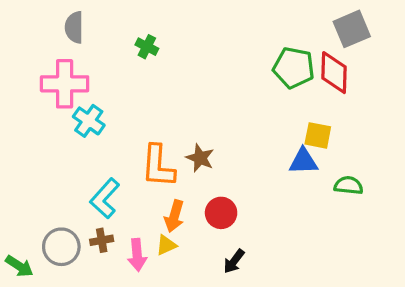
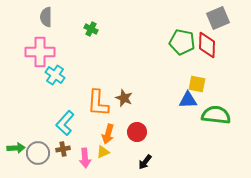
green semicircle: (349, 185) -> (216, 115), size x1.6
green arrow: (19, 266) -> (16, 148), moved, turned -36

